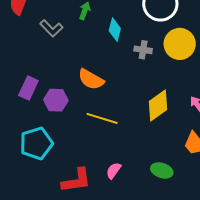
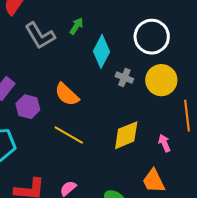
gray L-shape: (51, 28) -> (40, 36), size x1.4
cyan diamond: (115, 30) -> (101, 51), size x1.4

